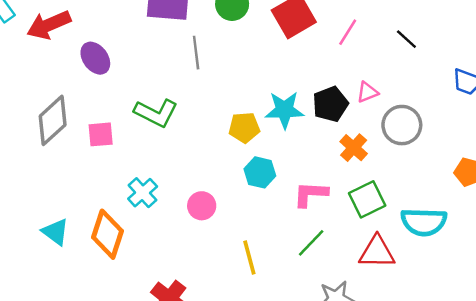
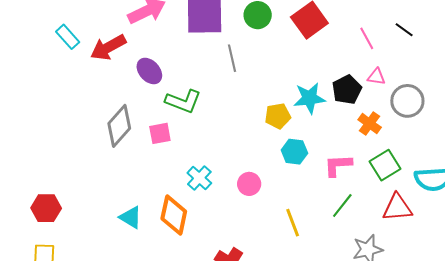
pink line: (348, 32) -> (367, 38), moved, turned -55
pink triangle: (367, 92) -> (376, 77), turned 36
green L-shape: (156, 113) -> (183, 101), moved

